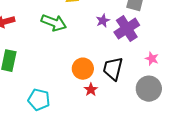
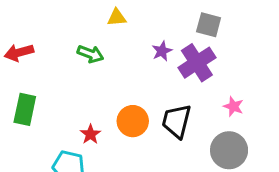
green arrow: (54, 23) -> (90, 54), size x0.7
red star: (91, 90) -> (90, 134), moved

